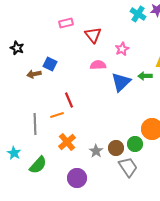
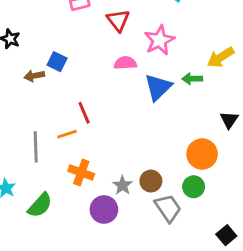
pink star: (122, 49) -> (159, 40), size x1.5
orange cross: (67, 142) -> (81, 173), turned -30
green circle: (135, 144) -> (194, 187), moved
purple circle: (77, 178) -> (104, 209), moved

